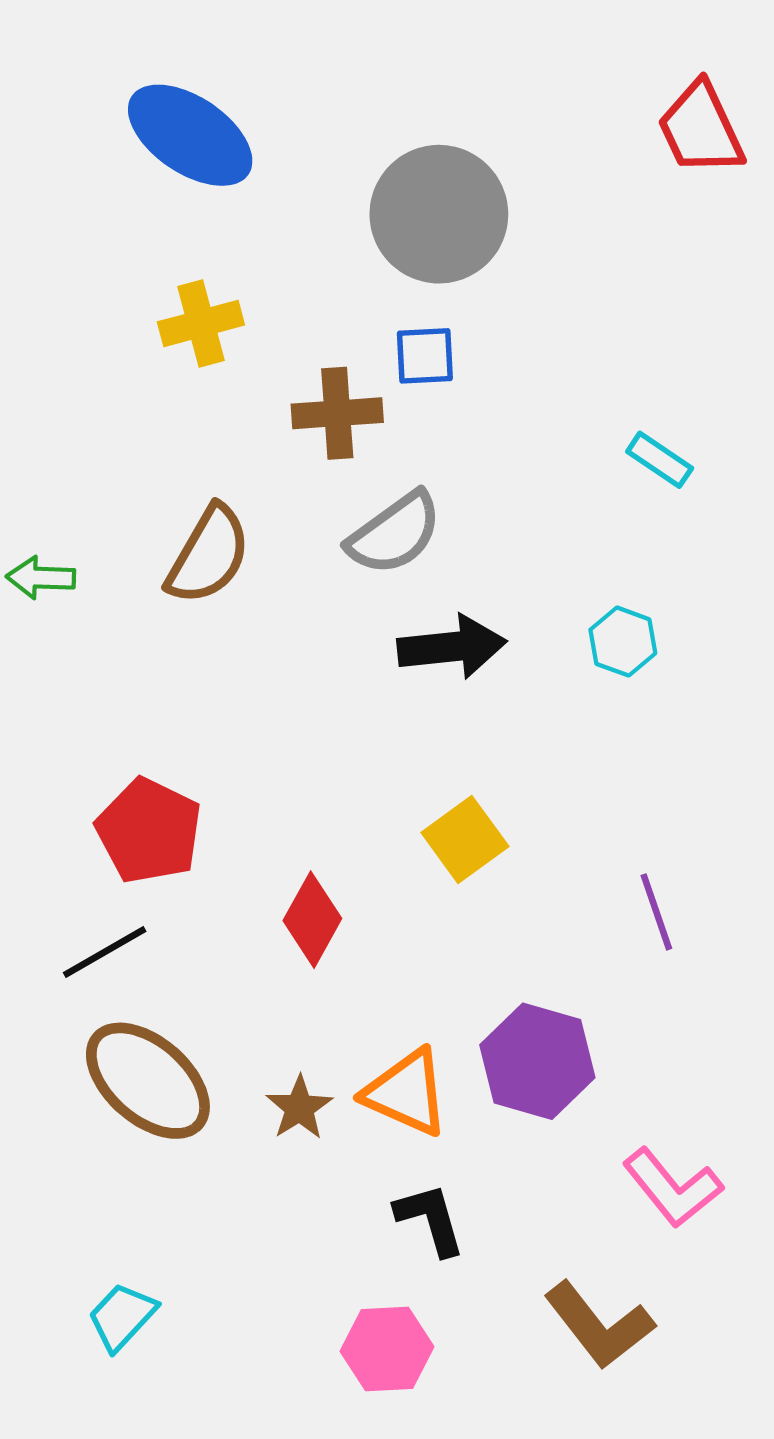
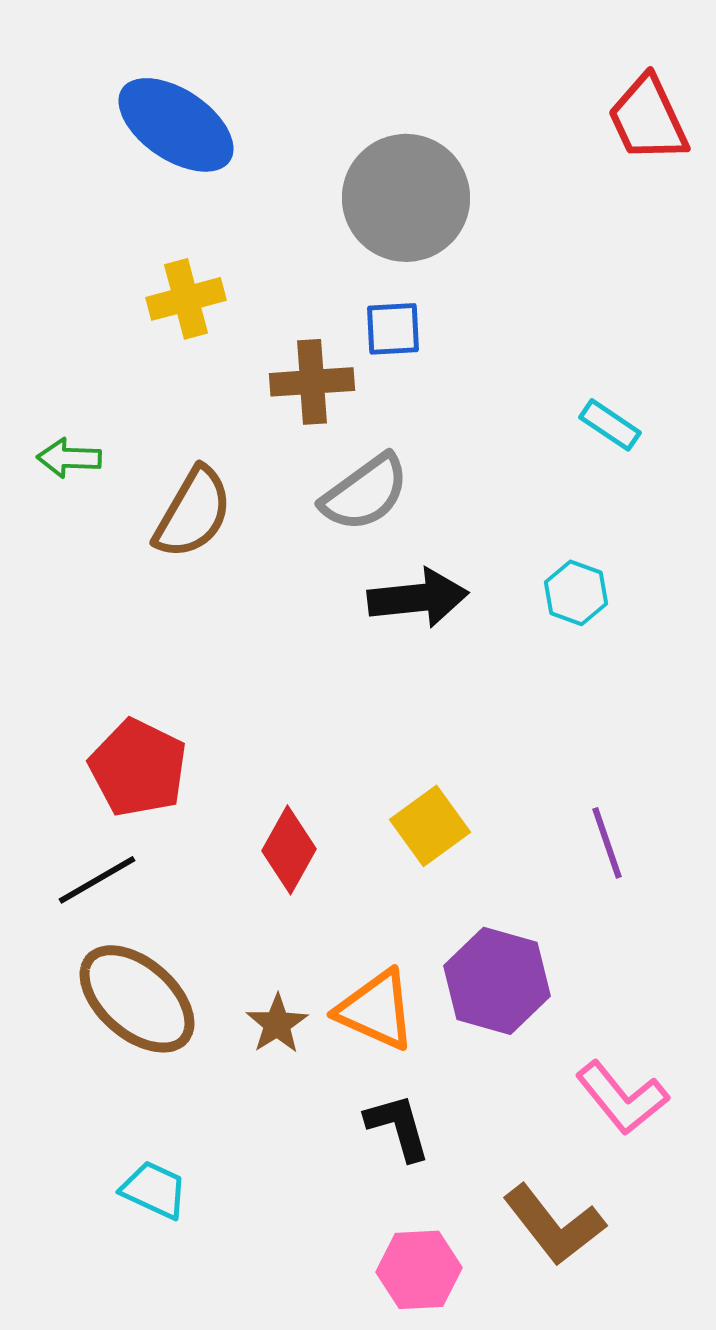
green arrow: (41, 578) -> (69, 458), moved
yellow square: (465, 839) -> (430, 826), moved
cyan trapezoid: (122, 1317) -> (154, 1190), moved, turned 72
pink hexagon: (387, 1349) -> (419, 1270), moved

